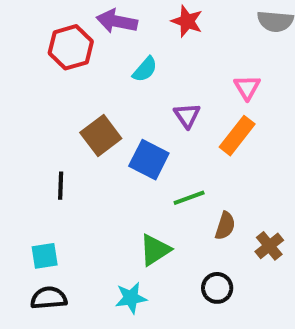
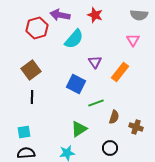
cyan semicircle: (145, 69) -> (74, 39), size x1.5
pink triangle: (247, 87) -> (133, 40), moved
brown square: (101, 136) -> (31, 70), moved
brown cross: (269, 246) -> (136, 127), turned -32

